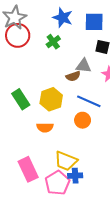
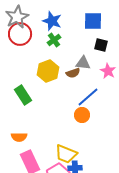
blue star: (63, 18) -> (52, 21), moved
yellow hexagon: (51, 99) -> (48, 71), moved
blue line: (89, 101) -> (88, 97), turned -65
orange semicircle: (45, 127) -> (19, 137), moved

